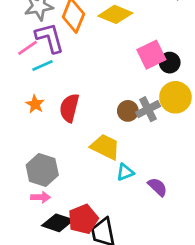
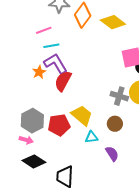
purple L-shape: (50, 38) -> (56, 64), moved, turned -30
gray cross: (148, 109) -> (119, 96), turned 30
brown circle: (128, 111) -> (115, 124), moved
red pentagon: (83, 219) -> (59, 125), moved

